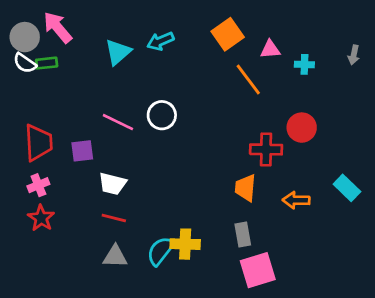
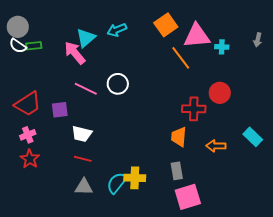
pink arrow: (58, 27) -> (75, 53), moved
pink triangle: (270, 49) -> (197, 36), size x1.8
red trapezoid: (38, 143) -> (28, 104), turned 60

